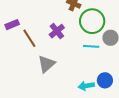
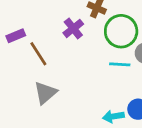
purple cross: (57, 31) -> (73, 28), moved
gray triangle: (46, 64) -> (45, 93), moved

